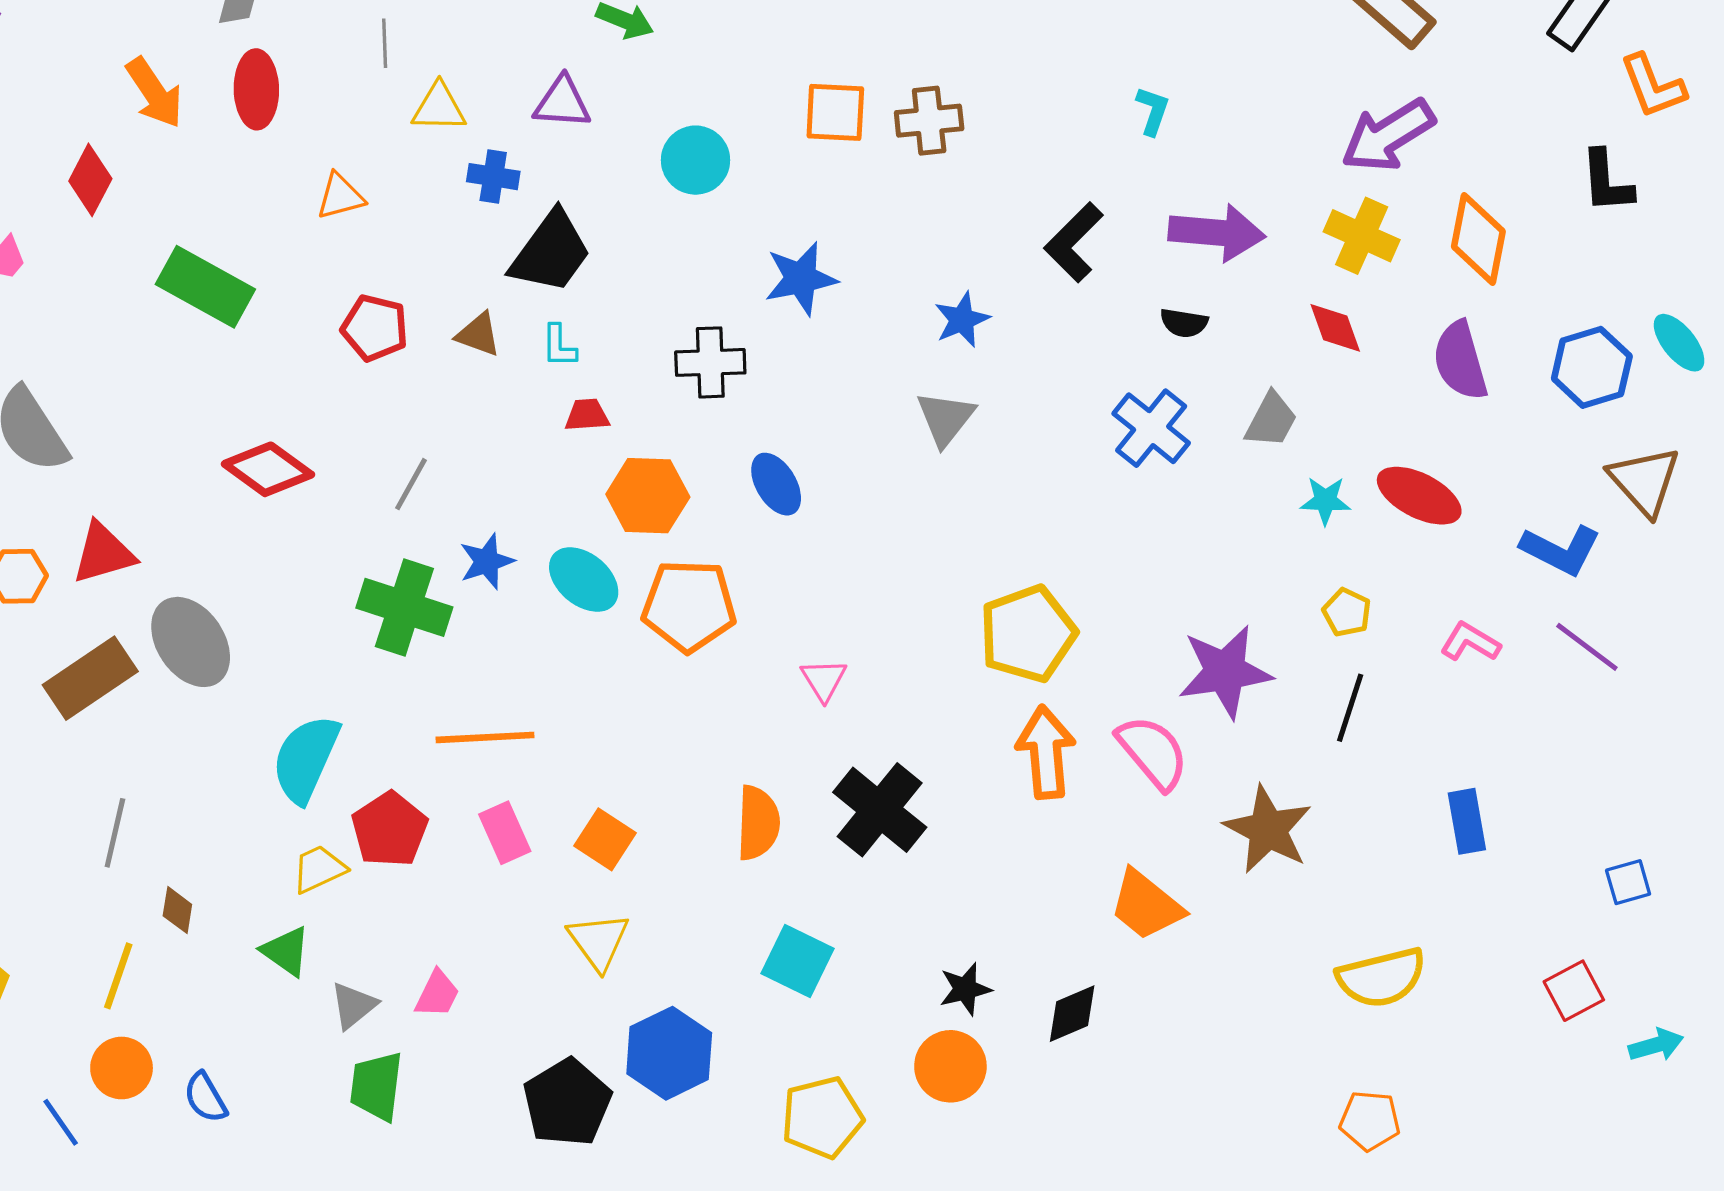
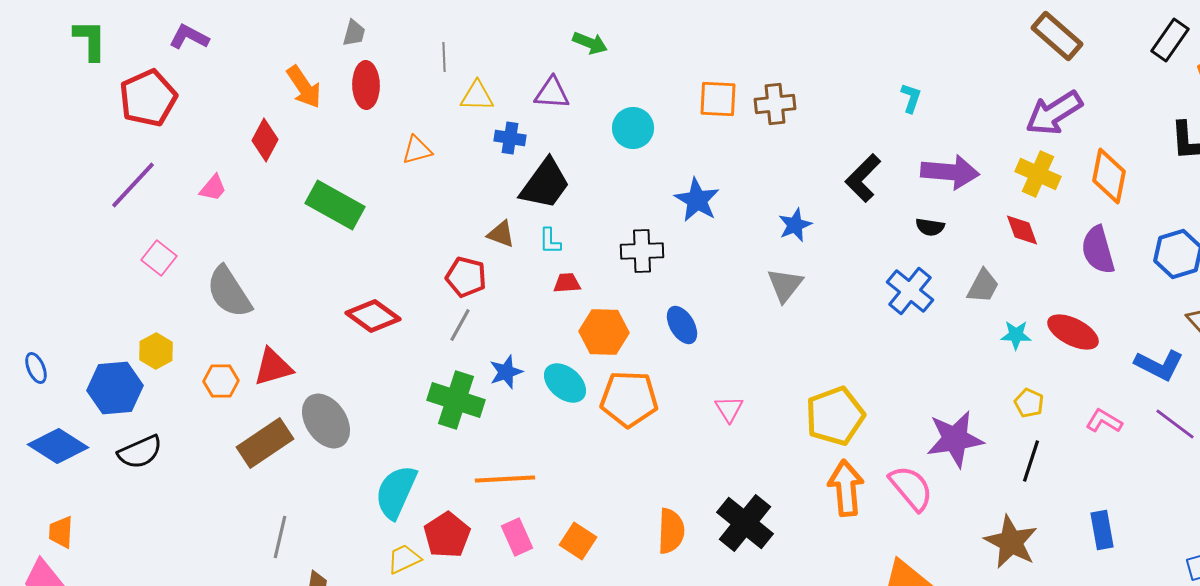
blue star: (801, 279) -> (697, 200), turned -30
red pentagon: (375, 328) -> (466, 277), moved
pink triangle: (824, 680) -> (729, 409), moved
brown star: (1268, 829) -> (1011, 542), moved

